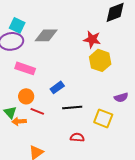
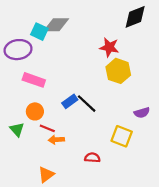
cyan square: (17, 25) -> (39, 32), moved
gray diamond: (46, 35) -> (56, 25), moved
black line: (72, 107) -> (87, 104), moved, turned 48
orange arrow: (19, 121) -> (56, 140), moved

